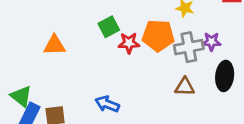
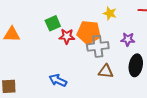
gray cross: (189, 47) -> (98, 46), moved
blue arrow: (107, 104) -> (58, 80), moved

